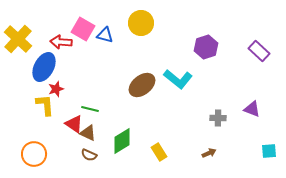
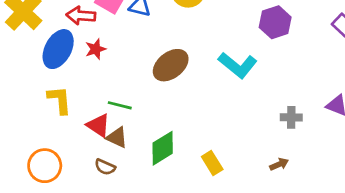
brown ellipse: (142, 85) -> (171, 65), moved
red star: (56, 89) -> (96, 49), moved
brown semicircle: (89, 155) -> (105, 167), moved

